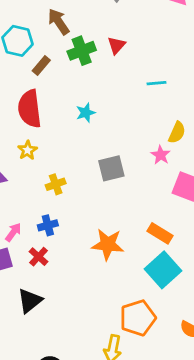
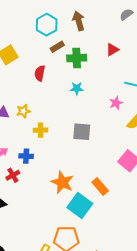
green cross: (82, 51) -> (77, 58), moved
red semicircle: (30, 109) -> (40, 73), size x0.6
yellow star: (28, 150) -> (23, 111), moved
pink star: (161, 155) -> (116, 103), moved
cyan square: (163, 270) -> (80, 205), moved, turned -30

